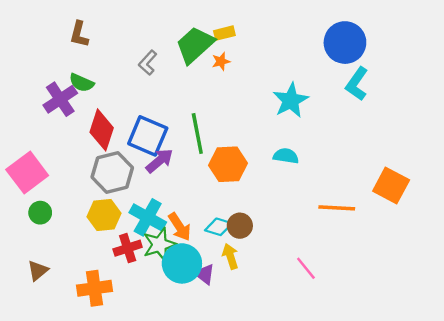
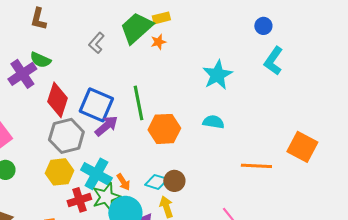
blue circle: (345, 43) -> (263, 26), size x0.5
orange arrow: (180, 227) -> (123, 182), size x0.7

